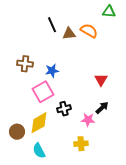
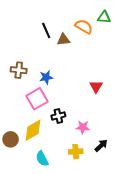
orange semicircle: (89, 31) -> (84, 26), moved
black arrow: (102, 108) -> (101, 145), moved
cyan semicircle: (39, 151) -> (42, 159), moved

